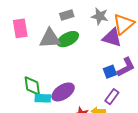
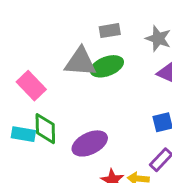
pink rectangle: (20, 28) -> (31, 86), moved, turned -42
cyan rectangle: (43, 98) -> (23, 134), moved

